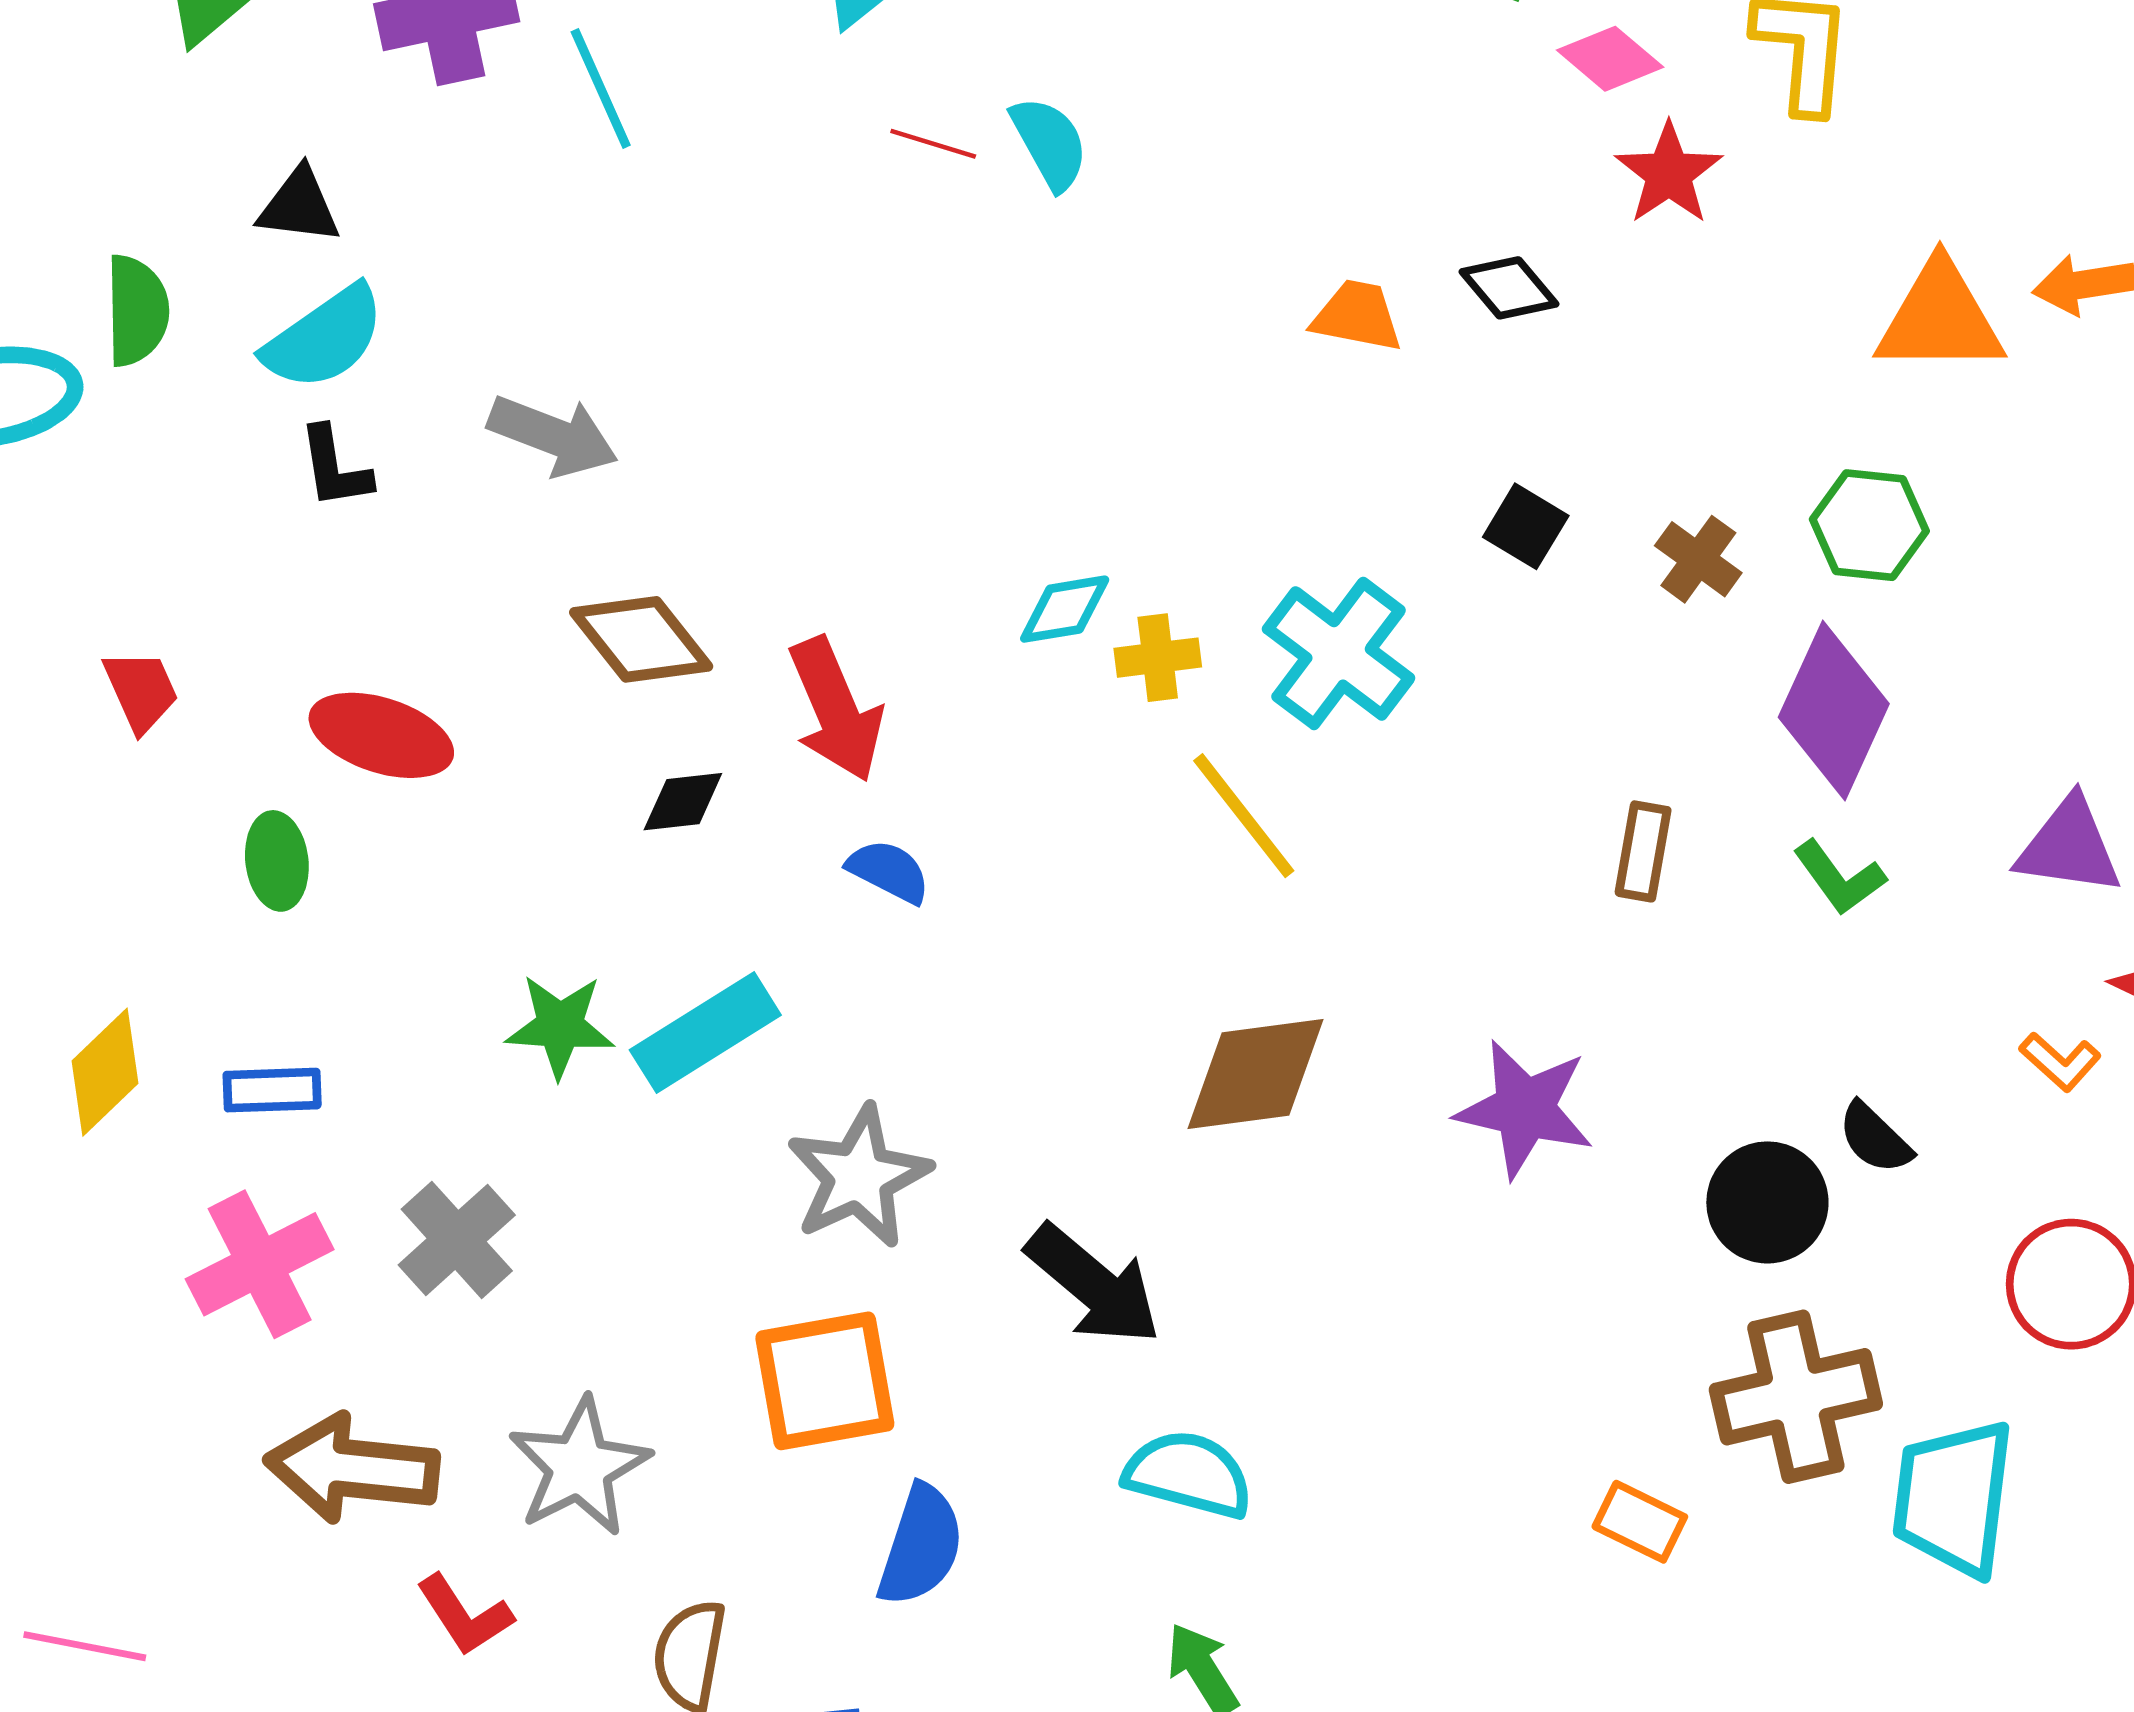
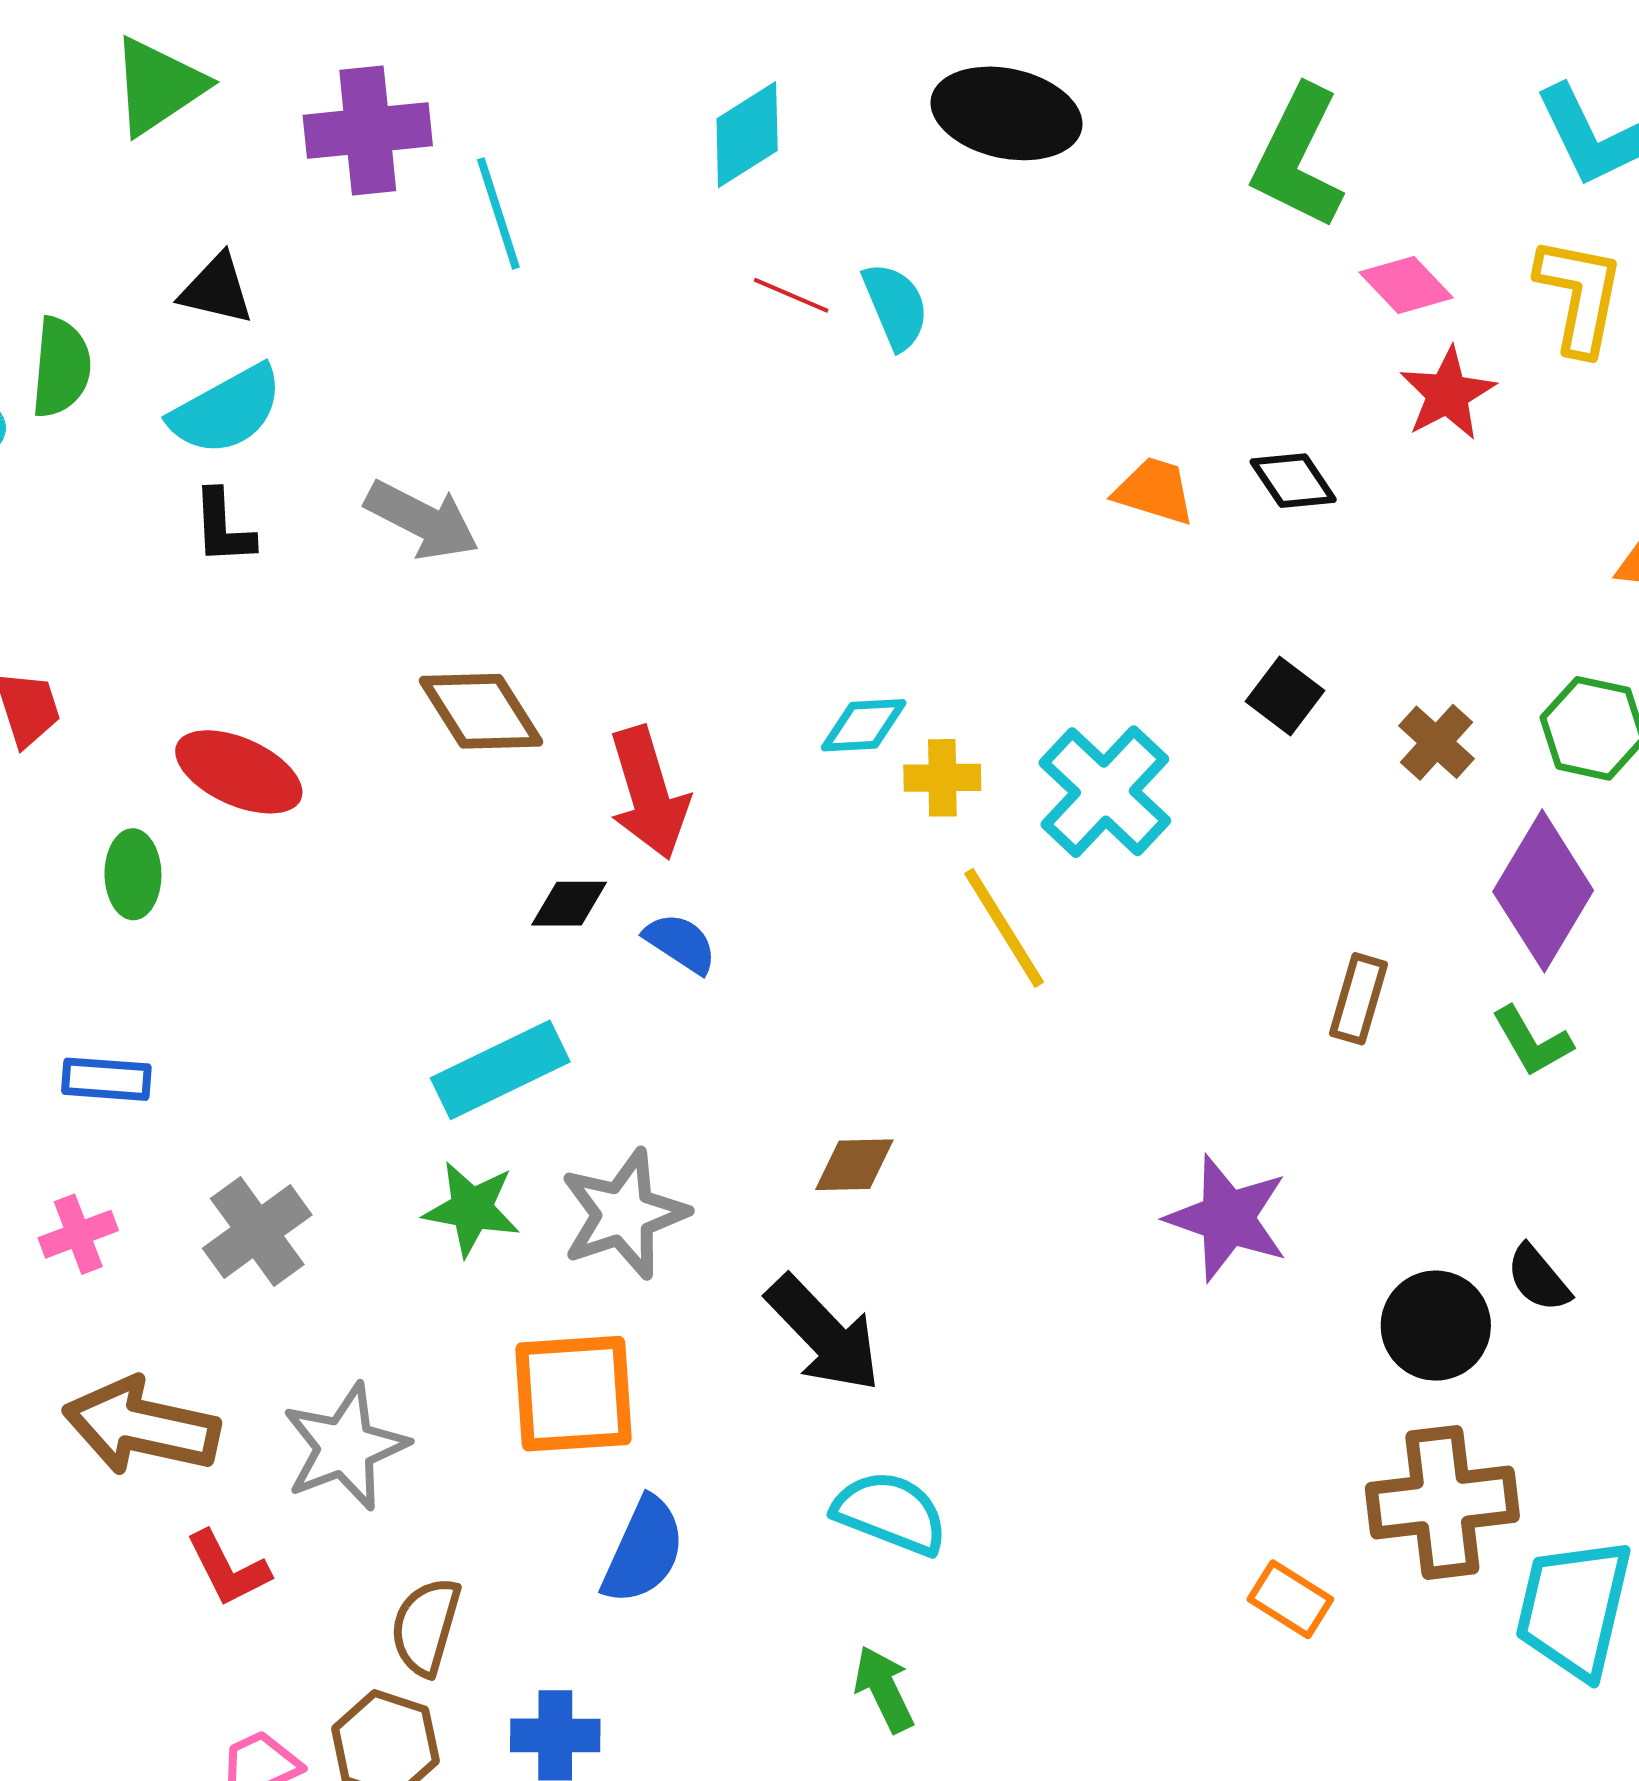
black diamond: (683, 802) -> (569, 904), moved
green star: (560, 1026) -> (472, 1209), moved
brown diamond: (1255, 1074) -> (854, 1165), moved, size x0.6
pink cross: (260, 1264) -> (78, 1234), size x0.6

